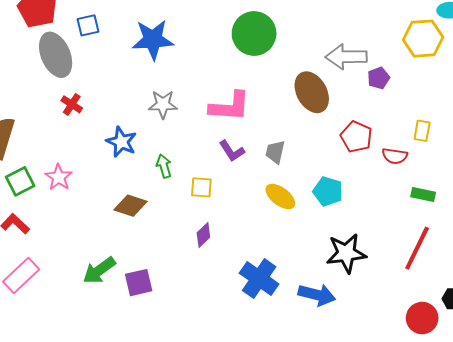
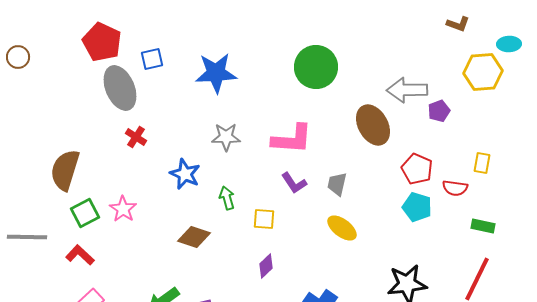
cyan pentagon: (328, 191) -> (417, 207), moved

